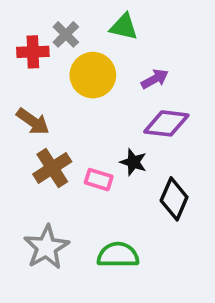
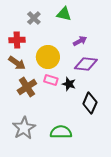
red cross: (33, 52) -> (17, 40), moved
yellow circle: (93, 75) -> (48, 57), moved
pink rectangle: (99, 180) -> (51, 80), moved

